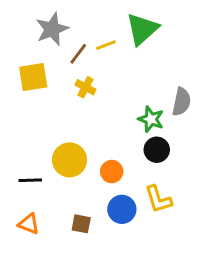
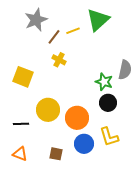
yellow square: (33, 77) -> (23, 77), moved, turned 30
orange circle: (112, 172) -> (77, 118), size x1.5

